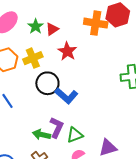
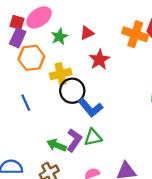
green star: (36, 26) -> (59, 37), moved
yellow cross: (33, 58) -> (61, 74), moved
green triangle: (75, 135) -> (93, 137), moved

